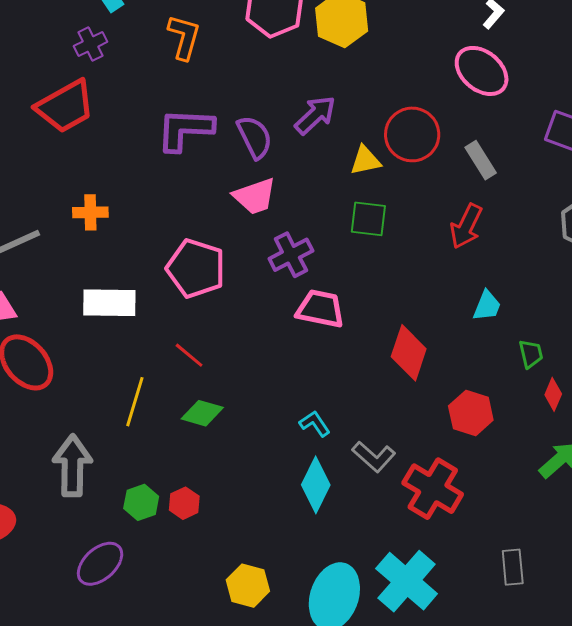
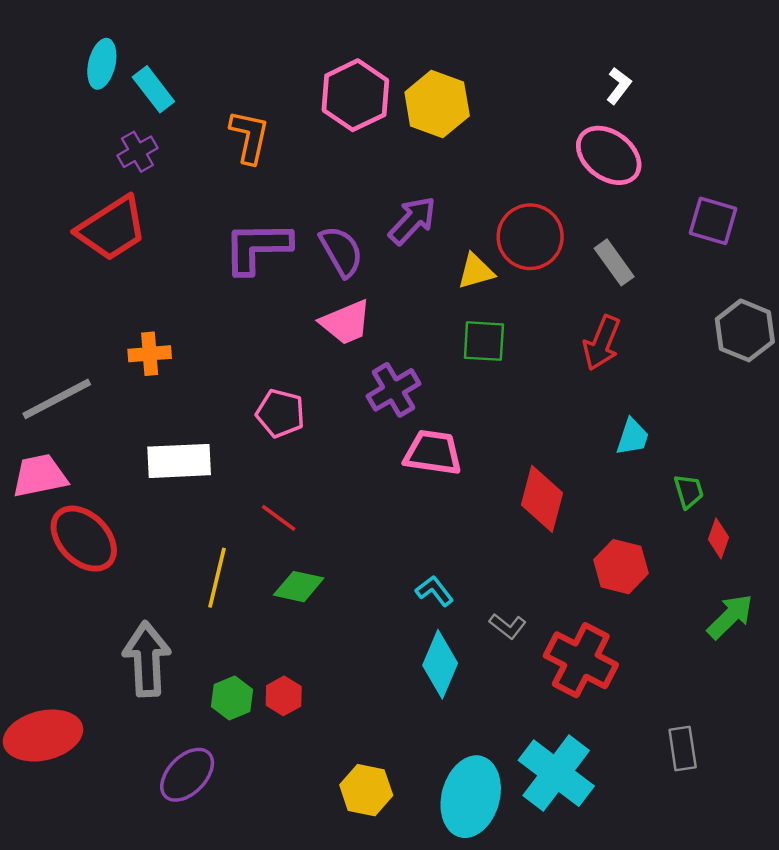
pink pentagon: (196, 268) -> (280, 413), size x0.7
gray L-shape: (374, 457) -> (508, 626), size x0.7

